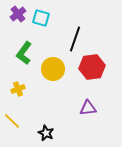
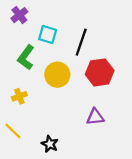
cyan square: (41, 18) -> (48, 35), moved

